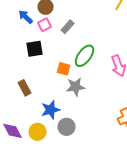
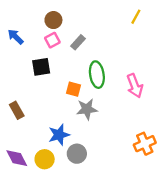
blue arrow: (26, 17) -> (16, 37), moved
green ellipse: (85, 56) -> (97, 75), turned -45
brown rectangle: (25, 88) -> (17, 110), moved

